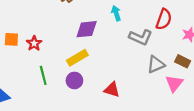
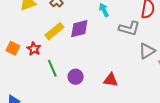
orange square: (11, 39) -> (13, 48), turned 32
yellow rectangle: (77, 58) -> (54, 31), moved
green line: (43, 75) -> (52, 68), moved

